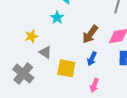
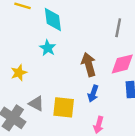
brown arrow: (90, 34) -> (89, 65), turned 132
gray triangle: (45, 52) -> (36, 104), moved

